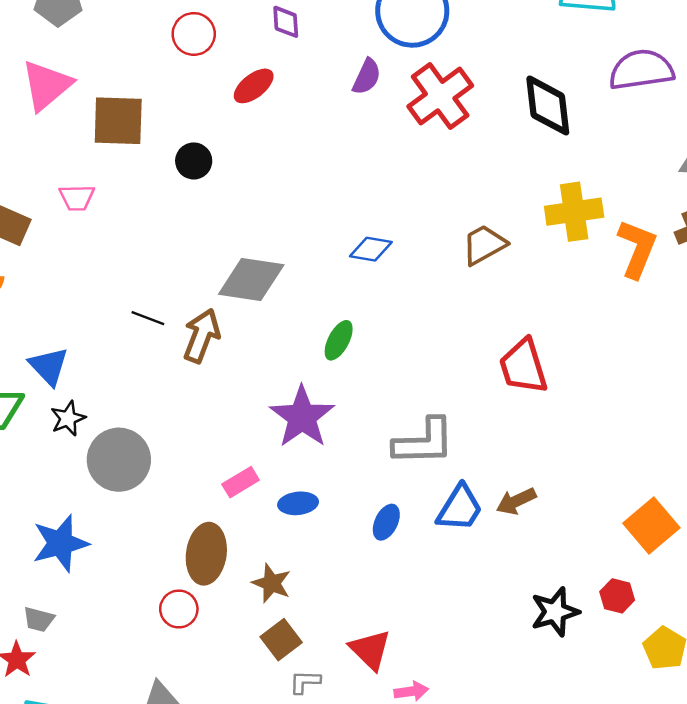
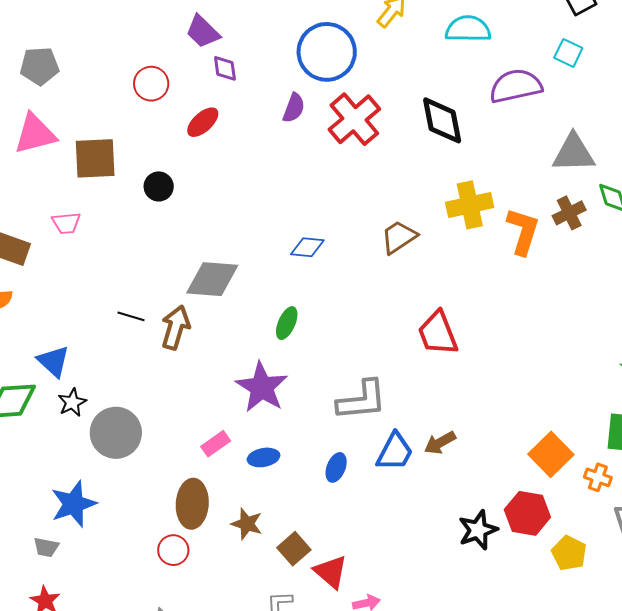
pink triangle: (47, 85) -> (35, 134), turned 30
red hexagon: (617, 596) -> (527, 513), size x1.6
gray trapezoid: (39, 619) -> (46, 547), moved
brown square: (281, 640) -> (294, 549), moved

